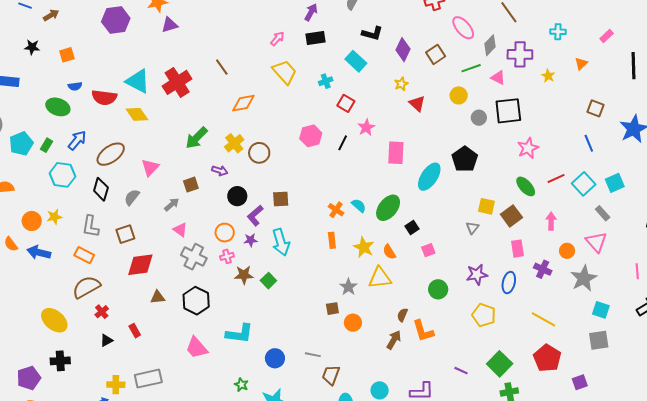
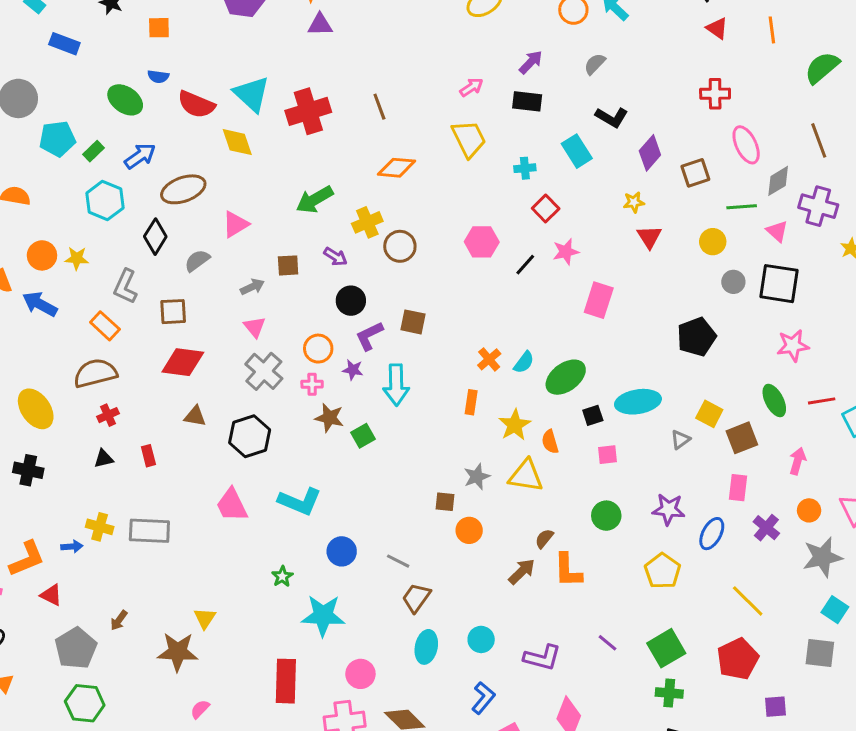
cyan ellipse: (429, 177) -> (638, 402), moved, turned 32
cyan semicircle: (359, 206) -> (524, 362), turned 70

